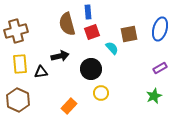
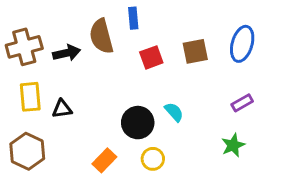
red square: (92, 32) -> (151, 57), moved
cyan semicircle: (112, 48) -> (174, 112), moved
black arrow: (60, 56) -> (67, 53), moved
black circle: (91, 69) -> (138, 123), moved
yellow circle: (101, 93) -> (153, 159), moved

